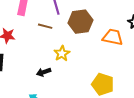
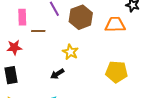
brown line: (45, 26) -> (38, 31), moved

